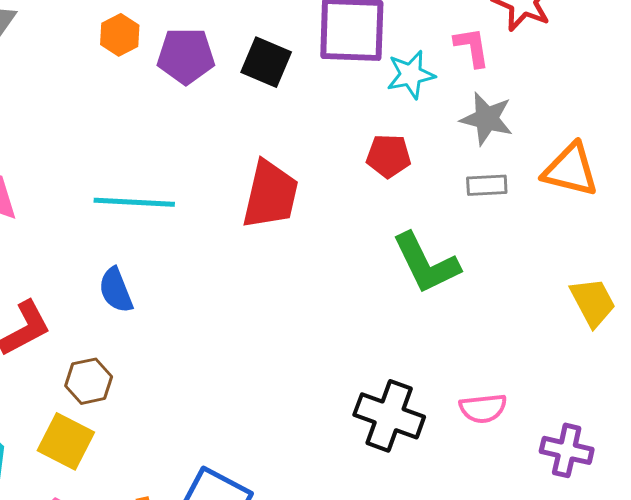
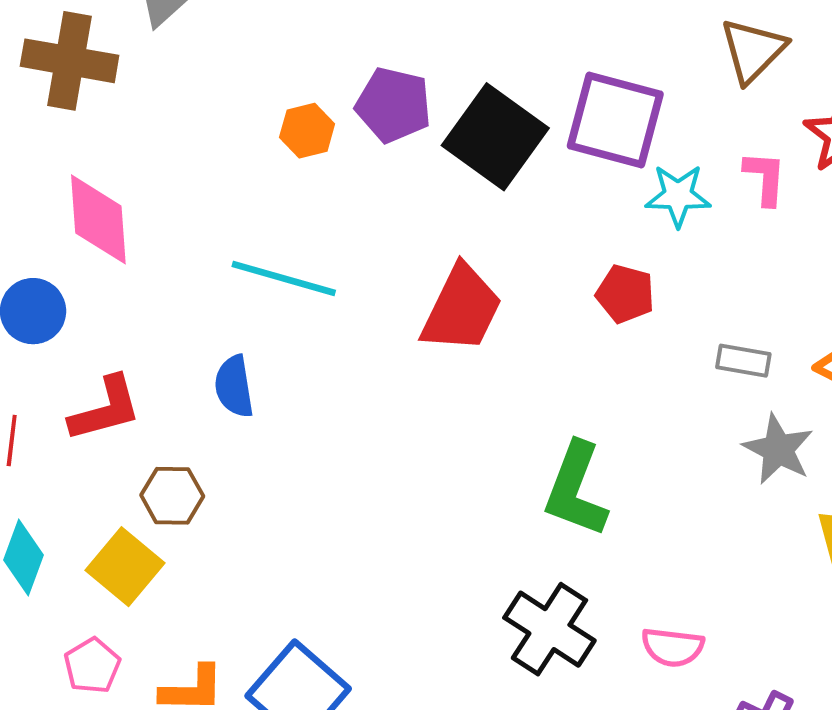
orange hexagon: (120, 35) -> (307, 131), moved
black square: (266, 62) -> (495, 137), size x1.5
gray star: (487, 119) -> (778, 449), moved
green L-shape: (426, 263) -> (576, 490), moved, turned 34

